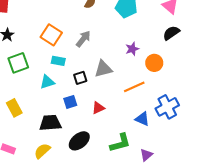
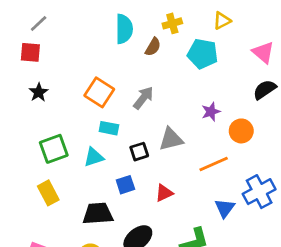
green square: (18, 63) -> (54, 149), moved
blue triangle: (142, 119) -> (225, 208), turned 42

